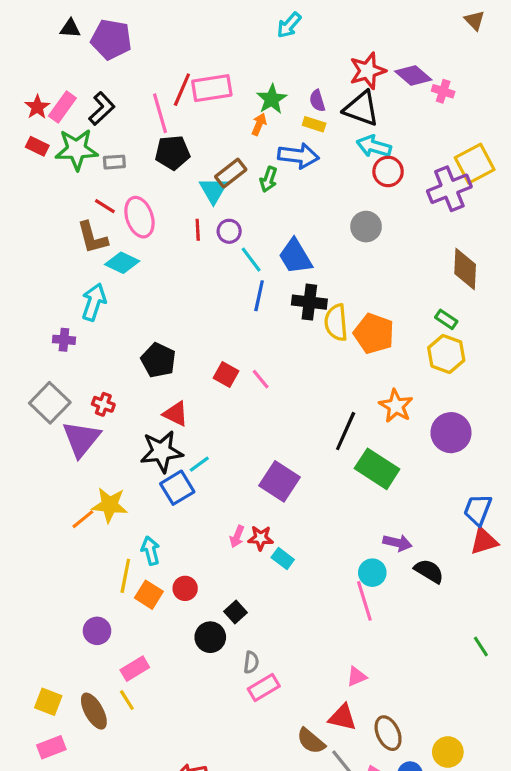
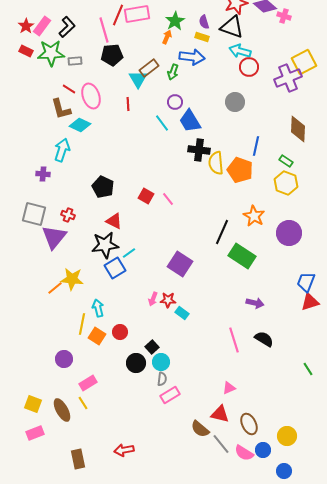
purple circle: (229, 231) -> (175, 102), moved
blue line: (259, 296) -> (256, 146), moved
gray square: (50, 403) -> (34, 214), turned -30
black semicircle: (429, 571) -> (264, 339), moved
cyan circle: (372, 573) -> (161, 362), moved

